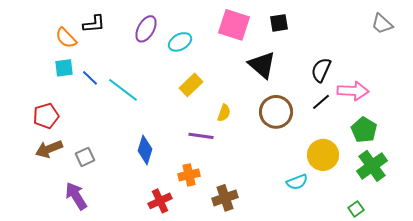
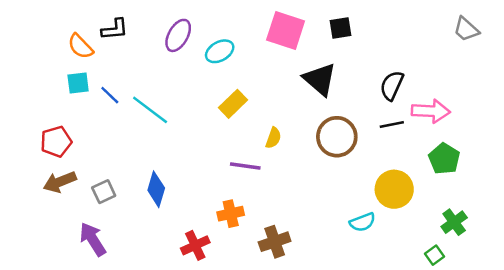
black line: (321, 102) -> (392, 125), turned 30
blue diamond: (145, 150) -> (156, 189), moved
green cross: (372, 166) -> (454, 222), moved, size x0.7

